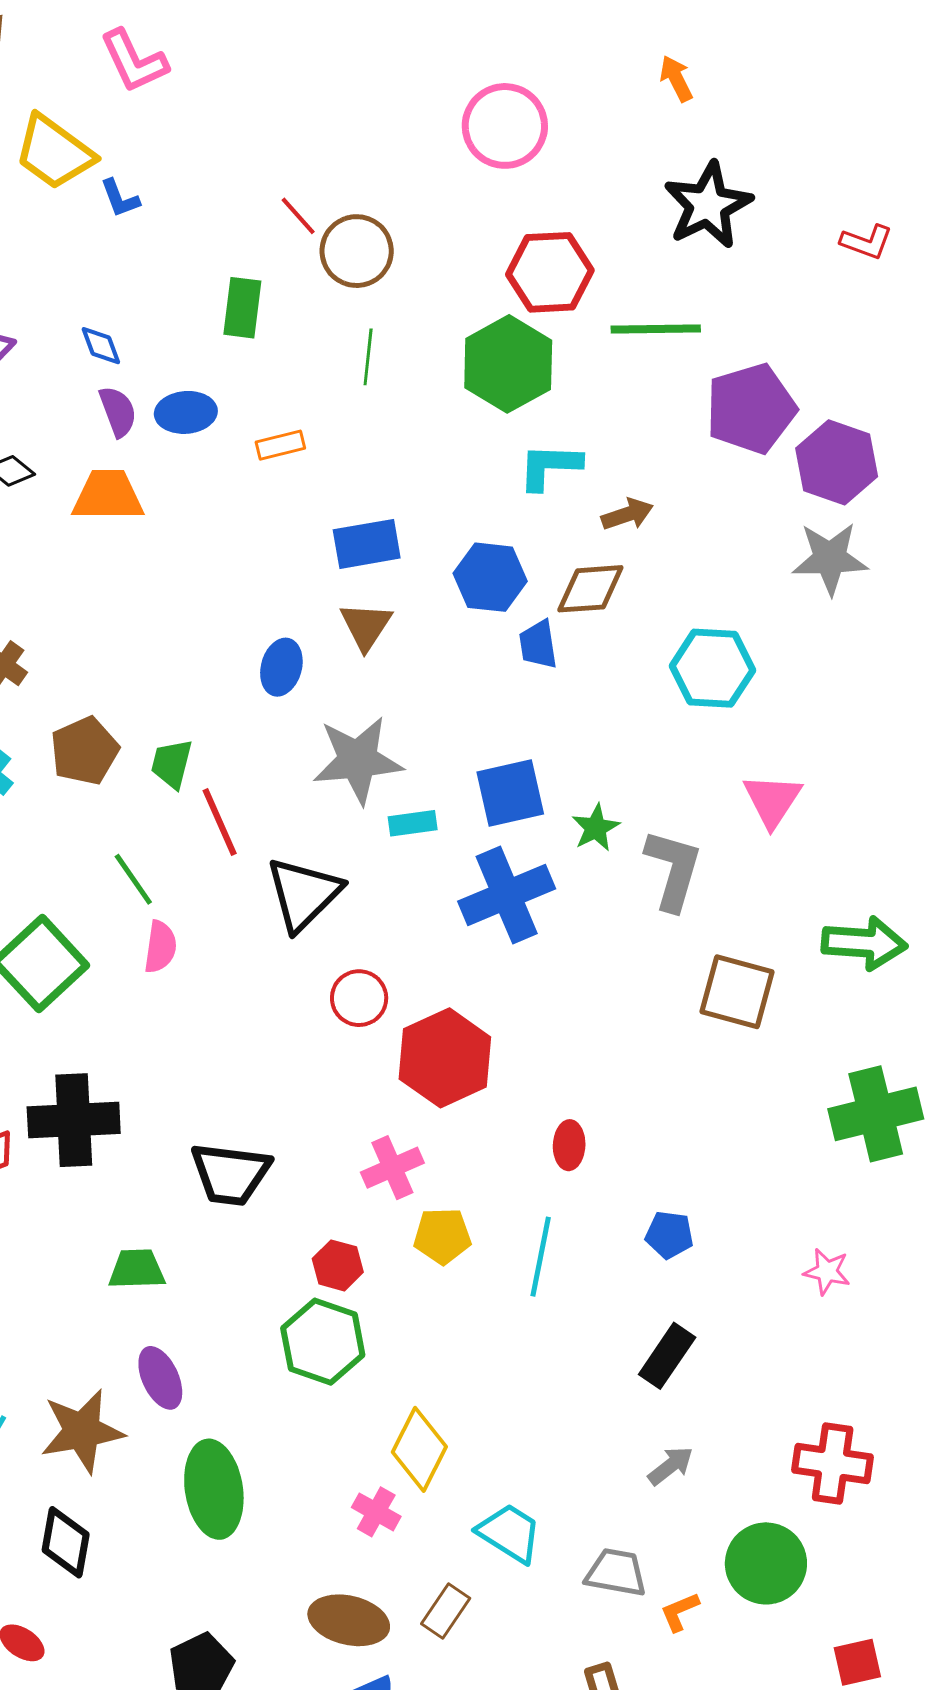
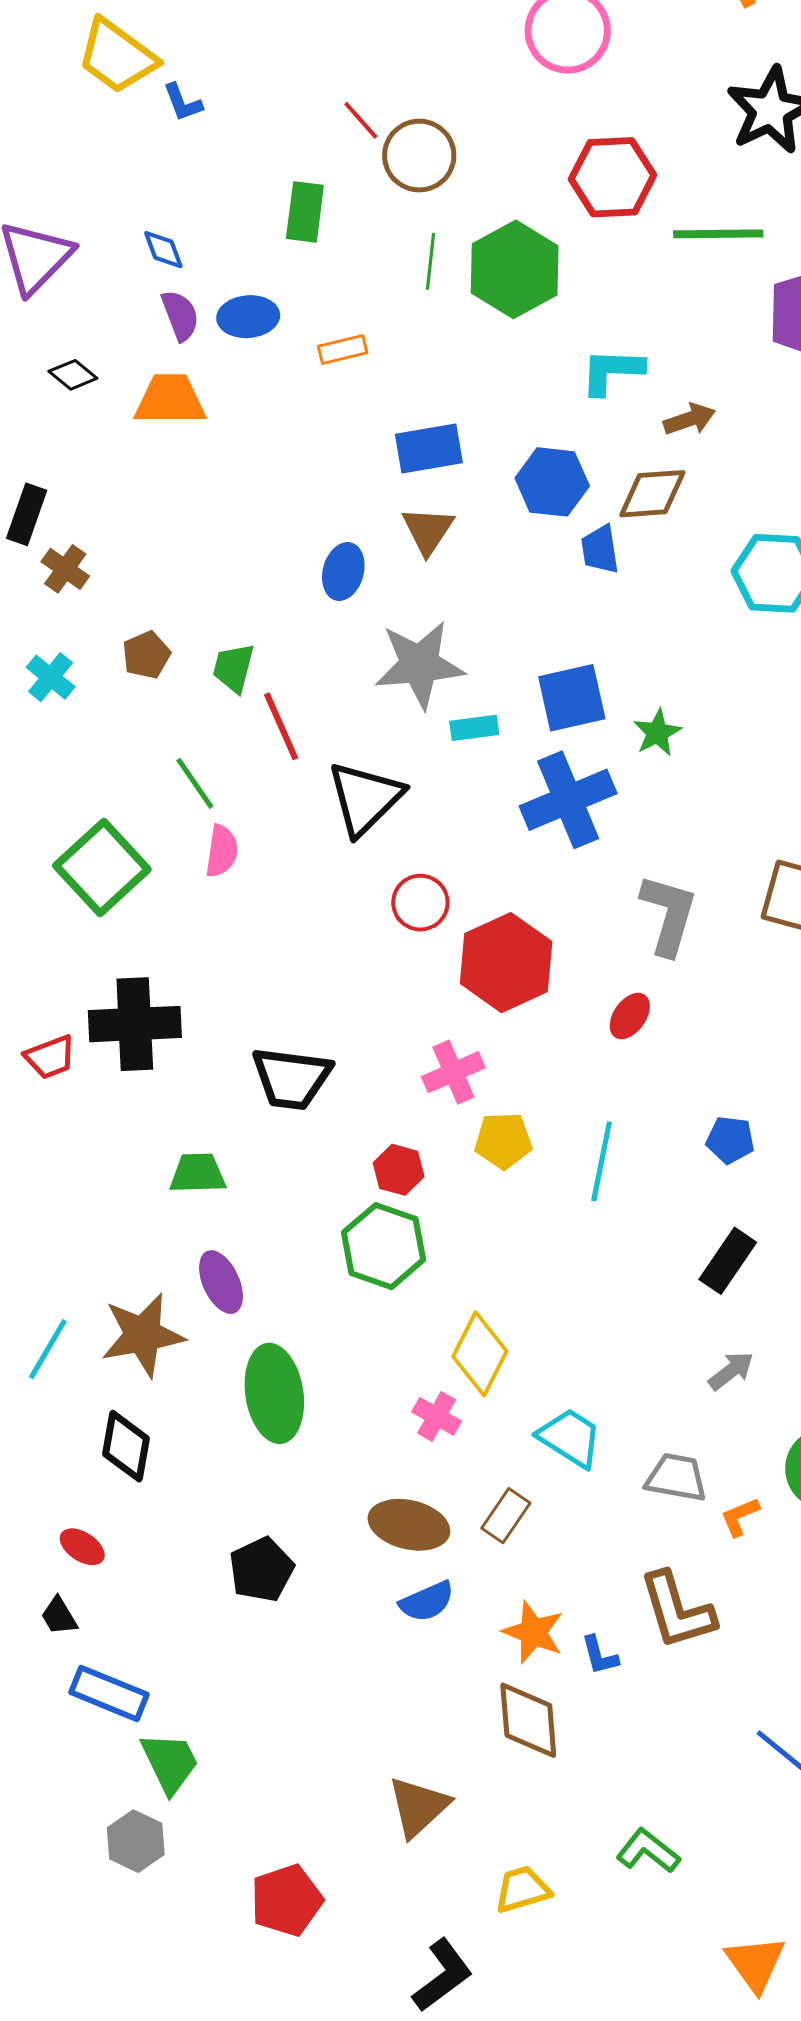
green hexagon: (508, 364) -> (515, 269), moved
brown pentagon: (85, 751) -> (146, 655), size x0.7
gray L-shape: (673, 870) -> (669, 915), moved
red ellipse: (569, 1145) -> (630, 1016), moved, turned 33

